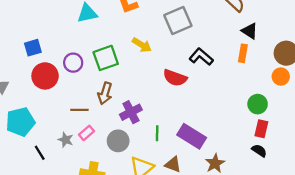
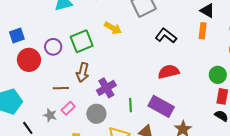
red semicircle: (175, 78) -> (169, 72), moved, turned 150

